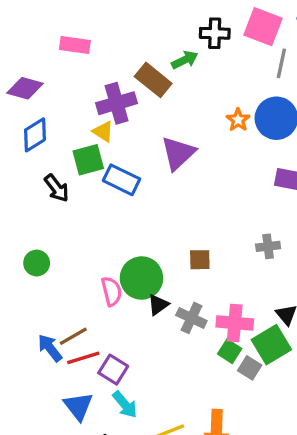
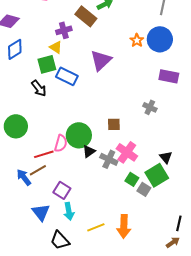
purple cross: (117, 103) -> (64, 30), size x0.7
black arrow: (57, 188) -> (39, 88), moved
gray cross: (268, 246) -> (150, 107), moved, turned 32
green circle: (37, 263) -> (16, 126), size x1.5
pink semicircle: (112, 291) -> (61, 143), turned 30
pink cross: (235, 323) -> (127, 152), moved, turned 30
red line: (83, 358) -> (44, 154), moved
cyan arrow: (125, 405) -> (69, 211), turned 30

